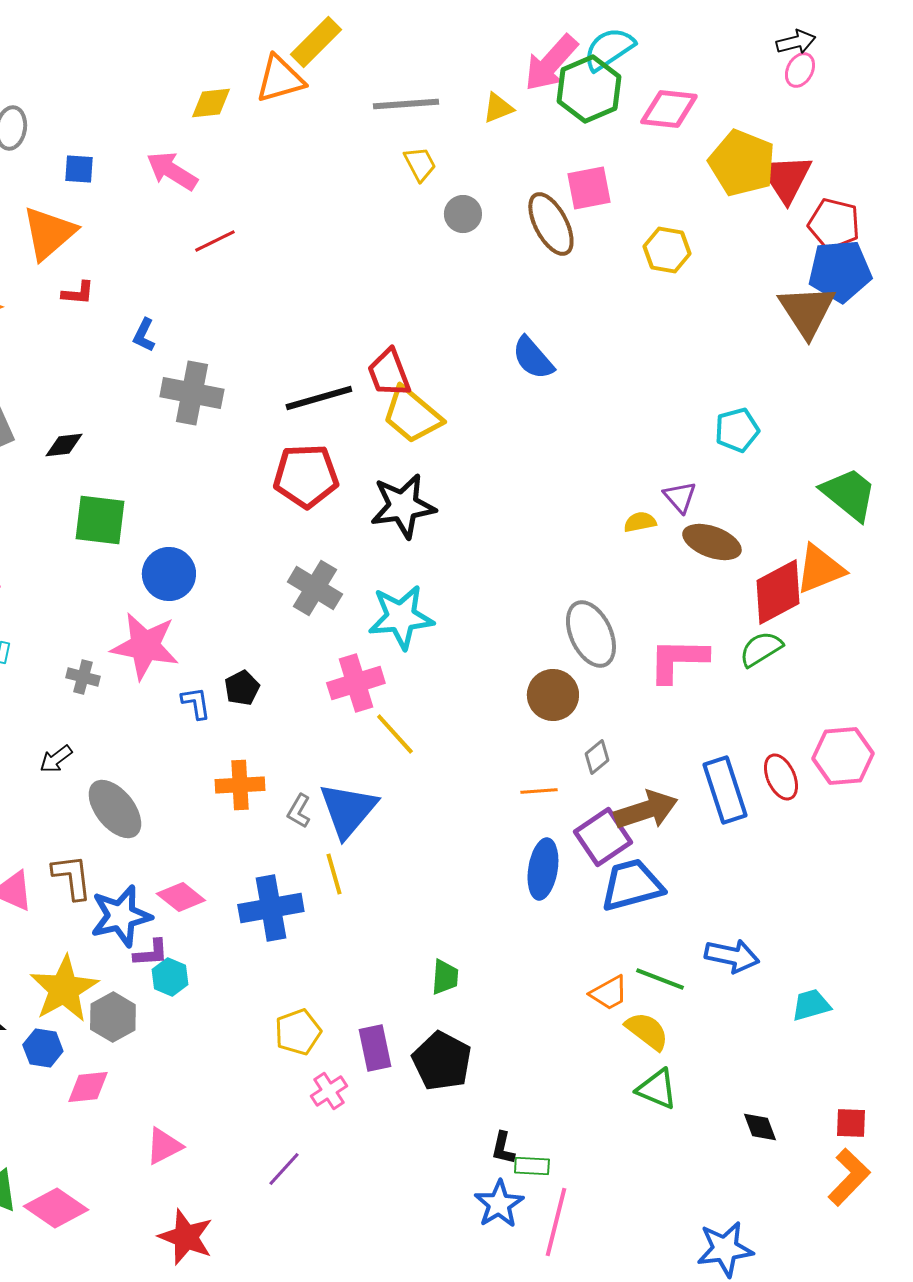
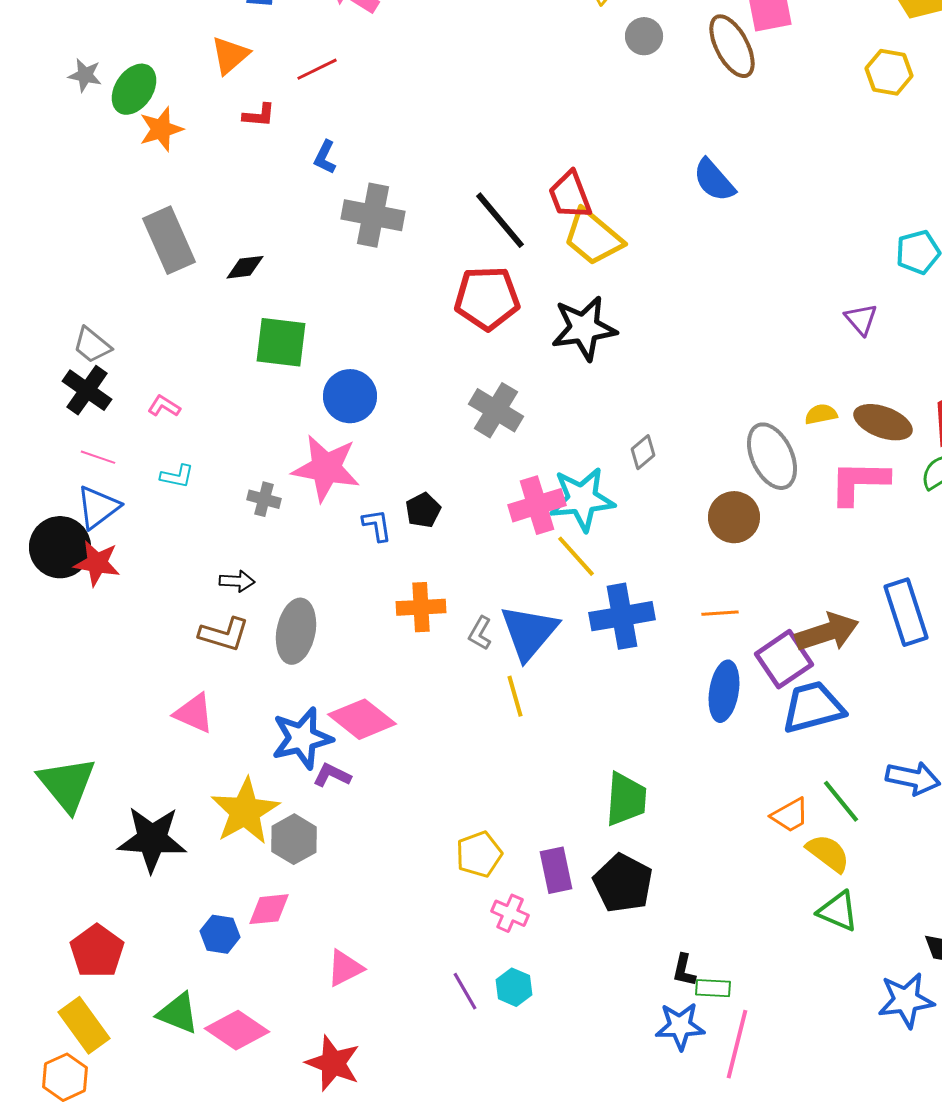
orange triangle: (49, 233) -> (230, 55), size x0.7
red line: (215, 241) -> (317, 69), moved
yellow hexagon: (667, 250) -> (889, 72), moved
black line: (319, 398) -> (500, 220), turned 66
yellow semicircle: (640, 522) -> (821, 414), moved
brown ellipse: (712, 542) -> (883, 422), moved
cyan star: (401, 617) -> (582, 499), moved
gray diamond: (597, 757) -> (643, 452), moved
black arrow: (56, 759) -> (237, 581), turned -140
gray ellipse: (115, 809) -> (296, 631), turned 50
brown L-shape: (72, 877) -> (224, 634), moved, turned 114
pink diamond: (181, 897) -> (362, 719), size x1.4
blue cross: (271, 908) -> (622, 616), moved
purple L-shape: (151, 953) -> (332, 775), turned -150
cyan hexagon: (170, 977) -> (514, 987), moved
green trapezoid: (445, 977) -> (626, 799), size x1.5
green line: (660, 979) -> (841, 801), turned 30
blue hexagon: (43, 1048) -> (220, 934), moved
pink cross: (329, 1091) -> (510, 913), turned -33
purple line: (284, 1169) -> (465, 991), turned -72
blue star: (499, 1204) -> (680, 1026), turned 30
red star: (186, 1237) -> (333, 1063), moved
blue star: (725, 1249) -> (906, 1000), moved

